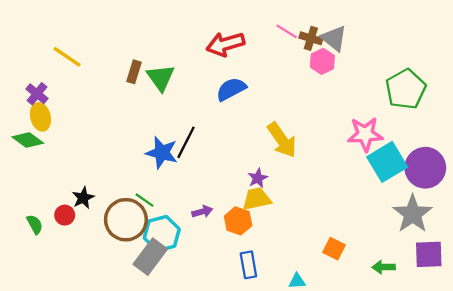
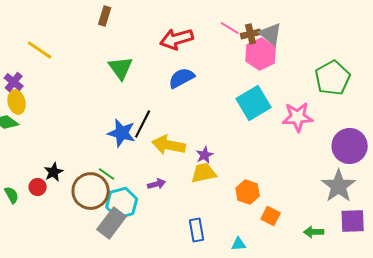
brown cross: (311, 38) -> (251, 34), turned -30
pink hexagon: (322, 61) -> (261, 54), size x1.4
brown rectangle: (134, 72) -> (105, 16), moved
yellow arrow: (282, 140) -> (169, 145), moved, turned 136
cyan square: (387, 162) -> (254, 103), moved
orange hexagon: (238, 221) -> (248, 192), moved

